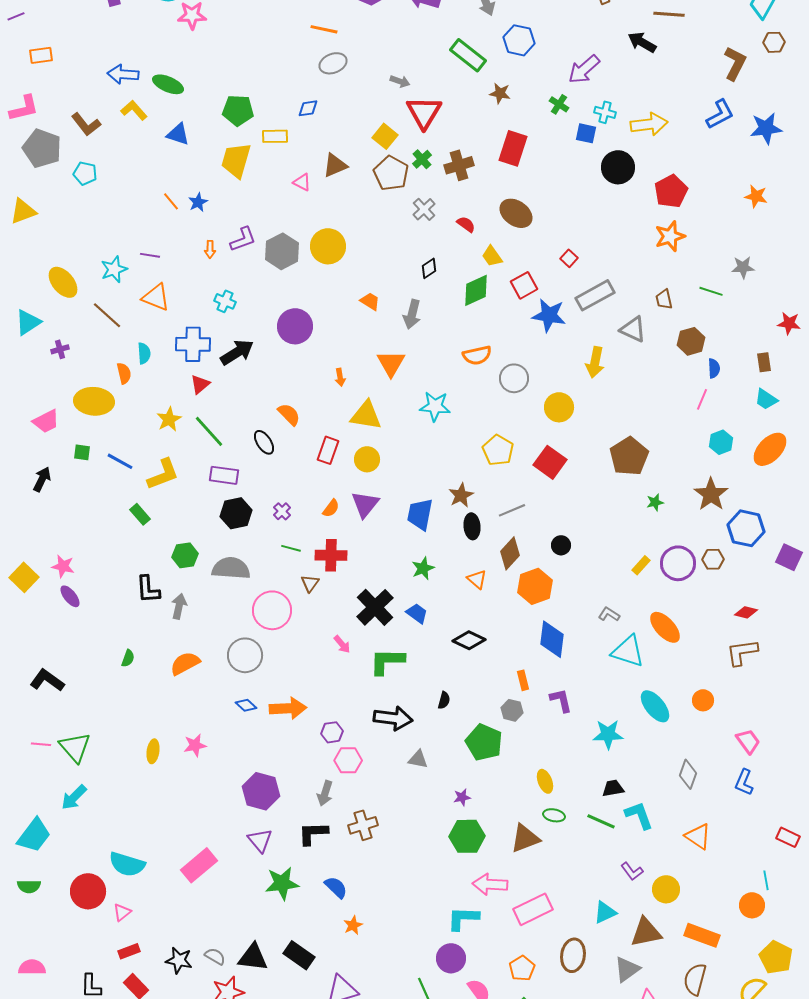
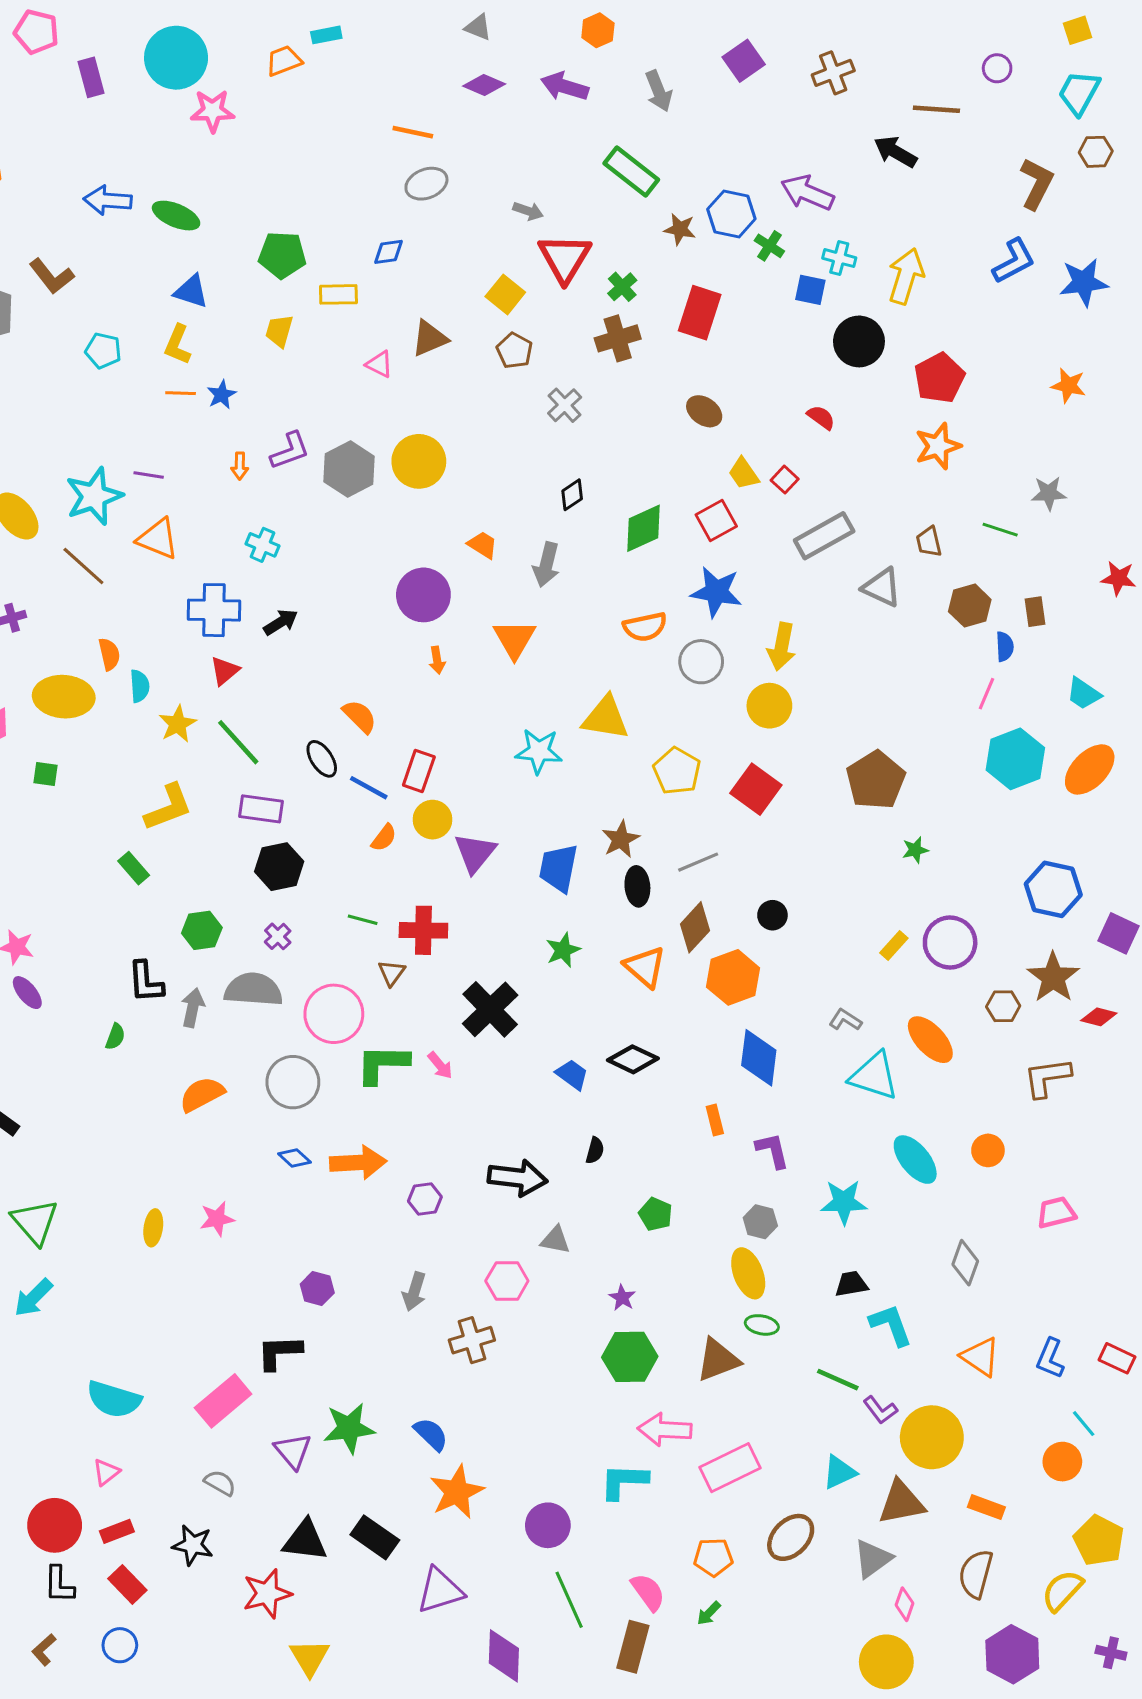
blue hexagon: (519, 40) -> (731, 214), moved
purple arrow: (584, 69) -> (807, 193), turned 64
yellow L-shape: (134, 110) -> (178, 345), moved, turned -116
yellow arrow: (649, 124) -> (906, 276), turned -66
green cross: (422, 159) -> (622, 287), moved
yellow trapezoid: (236, 160) -> (279, 331), size x0.6
cyan pentagon: (85, 173) -> (103, 351), moved
brown pentagon: (391, 173) -> (514, 351), size x0.7
orange line: (171, 201) -> (181, 393), turned -48
brown ellipse: (516, 213) -> (704, 411), size x0.7
red semicircle: (466, 224) -> (821, 417), moved
yellow trapezoid: (492, 256) -> (744, 474), moved
cyan star: (114, 269) -> (94, 496), size x1.4
blue star: (549, 315) -> (716, 592), moved
purple circle: (295, 326) -> (423, 595), moved
black arrow: (237, 352) -> (281, 622), size x0.7
cyan semicircle: (144, 353) -> (140, 686), moved
yellow arrow: (595, 362) -> (782, 647), moved
brown rectangle: (764, 362) -> (1035, 612), moved
cyan star: (435, 406) -> (539, 751), moved
yellow triangle: (366, 415) -> (606, 718), moved
cyan hexagon: (721, 442) -> (1015, 759), size x1.6
yellow circle: (367, 459) -> (433, 820), moved
blue line: (120, 461) -> (369, 788), moved
brown star: (711, 494) -> (1053, 977), moved
orange semicircle: (331, 508) -> (384, 838), moved
purple cross: (282, 511) -> (278, 936), moved
brown hexagon: (713, 559) -> (1003, 1006), moved
gray semicircle: (231, 568) -> (253, 990), moved
orange triangle: (477, 579) -> (645, 967), size x1.4
red diamond: (746, 612) -> (1099, 1017), moved
blue trapezoid: (417, 613) -> (572, 1075), moved
green semicircle: (128, 658) -> (115, 1037), moved
green L-shape: (387, 661) -> (382, 1064), moved
gray hexagon: (512, 710) -> (760, 1222), moved
pink trapezoid: (748, 741) -> (1056, 1213), turned -68
green pentagon: (484, 742) -> (656, 1214), size x0.6
pink hexagon: (348, 760) -> (507, 1281), moved
yellow ellipse: (545, 781) -> (748, 1273), size x1.4
blue L-shape: (744, 782) -> (1050, 1358), moved
purple hexagon: (261, 791) -> (317, 1289), size x0.6
purple star: (462, 797) -> (622, 1298), turned -30
green line: (601, 821) -> (838, 1380), moved
black L-shape: (313, 833) -> (279, 1352), moved
purple triangle: (260, 840) -> (293, 1451), moved
cyan line: (766, 880) -> (1084, 1424), turned -30
yellow circle: (666, 889) -> (932, 1437), size x1.5
red circle: (88, 891) -> (55, 1525), moved
orange star: (353, 925) -> (457, 1492), size x1.8
orange rectangle: (702, 935) -> (986, 1507), size x0.7
brown ellipse: (573, 955) -> (791, 1537), turned 36
gray semicircle: (215, 956) -> (220, 1483), moved
purple circle: (451, 958) -> (548, 1525), moved
orange pentagon: (522, 968) -> (713, 1557), turned 30

